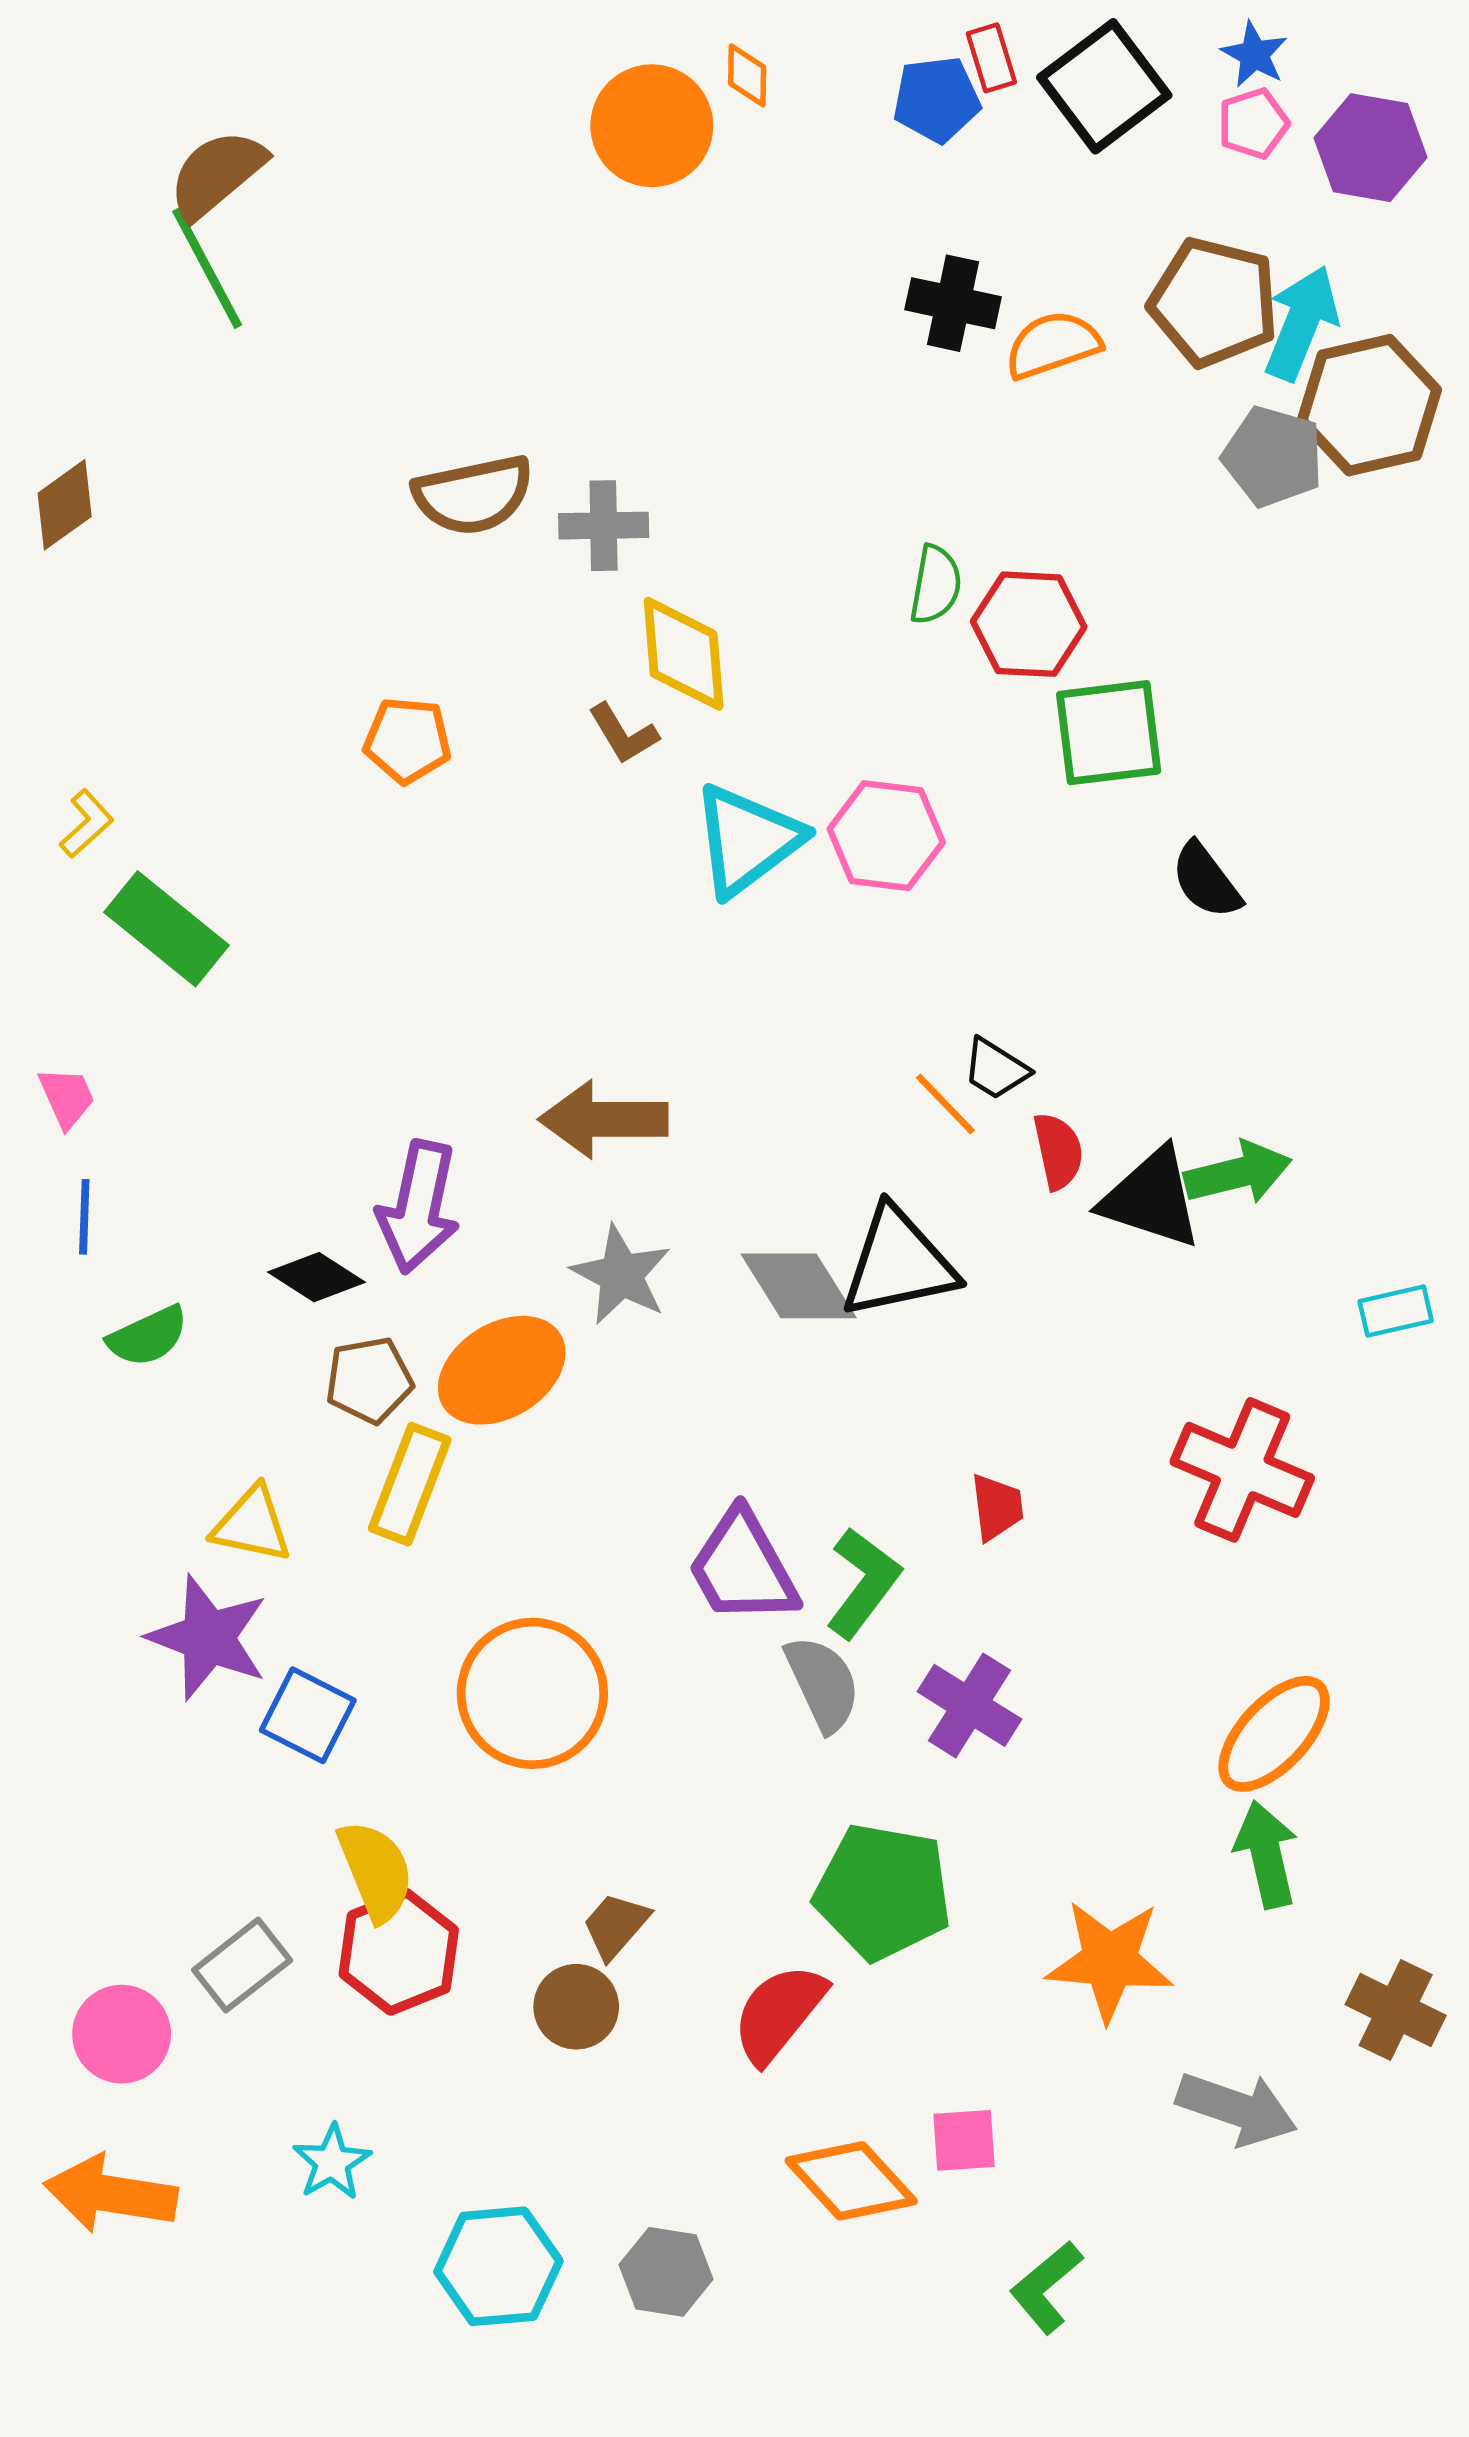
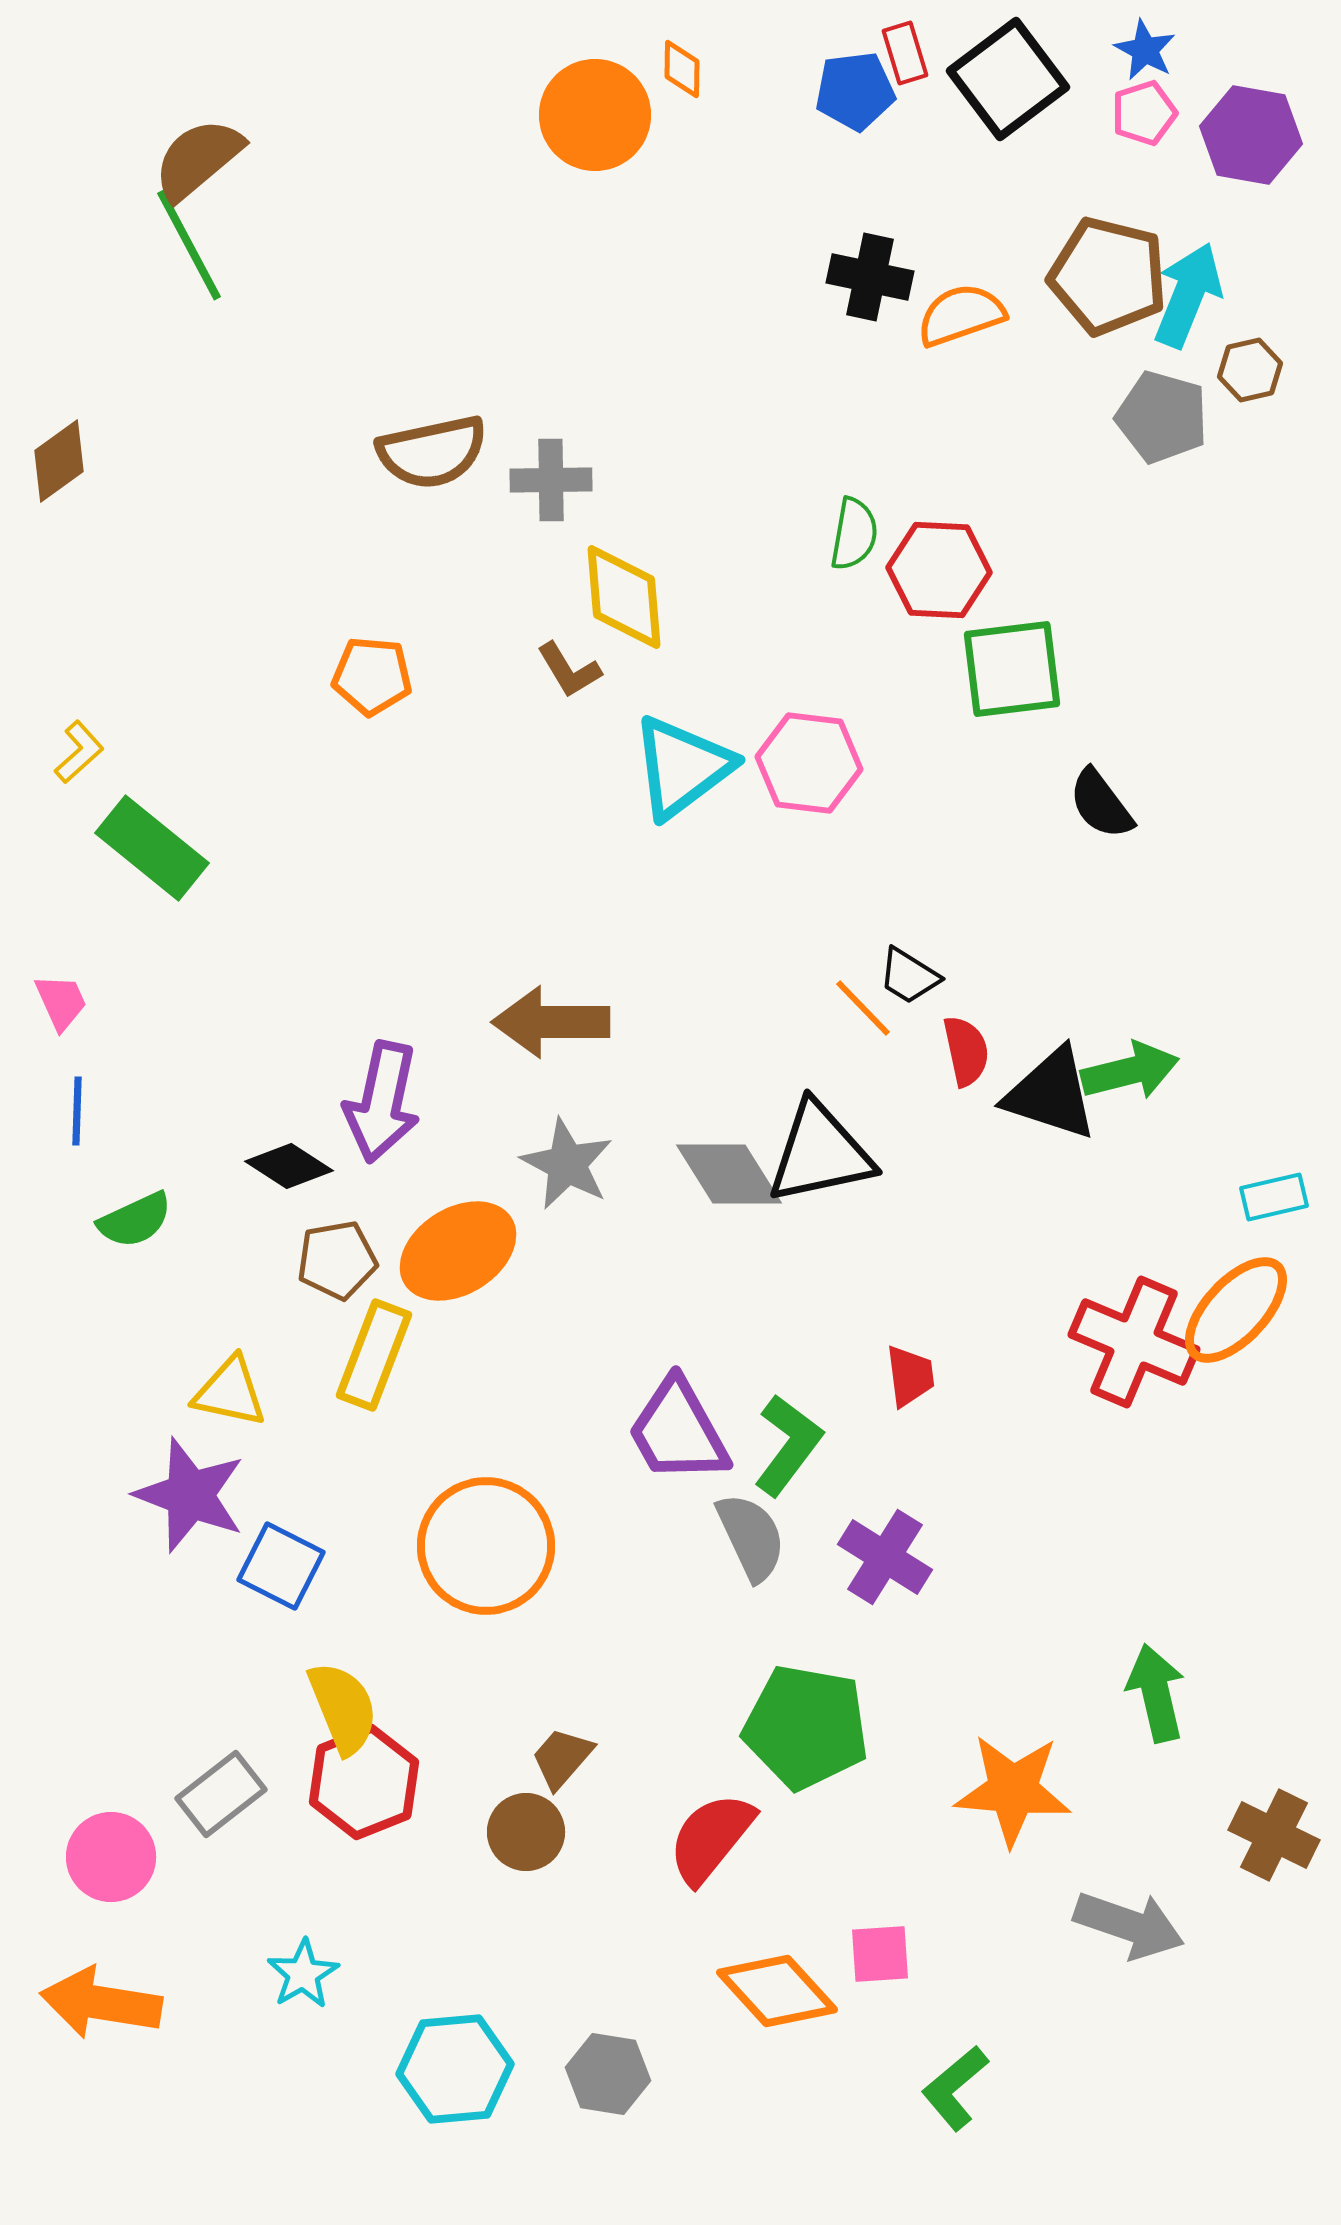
brown hexagon: (1369, 405) -> (1250, 370), size x0.5
orange ellipse: (1274, 1734) -> (1236, 1310), moved

